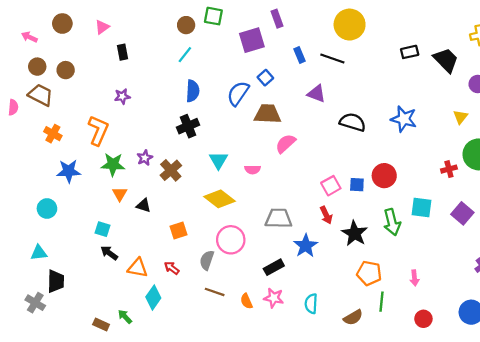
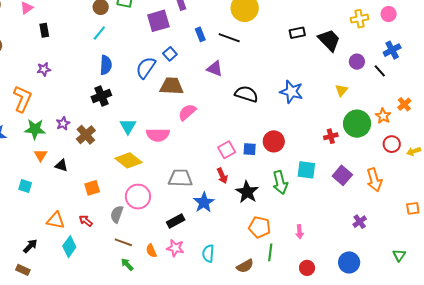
pink semicircle: (253, 169) -> (158, 135), size x1.6
black arrow: (109, 253) -> (30, 246), moved, turned 98
green arrow: (125, 317) -> (127, 264), moved

